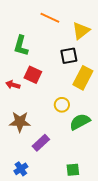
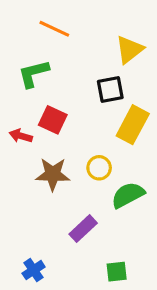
orange line: (50, 18) -> (54, 29), moved
green L-shape: (21, 46) -> (34, 74), turned 60
brown star: (20, 122) -> (53, 174), moved
purple rectangle: (41, 143) -> (83, 229), moved

